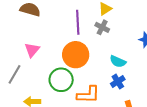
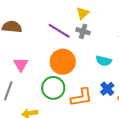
purple line: (78, 22) -> (59, 31), turned -45
blue cross: (118, 81) -> (107, 89), moved

